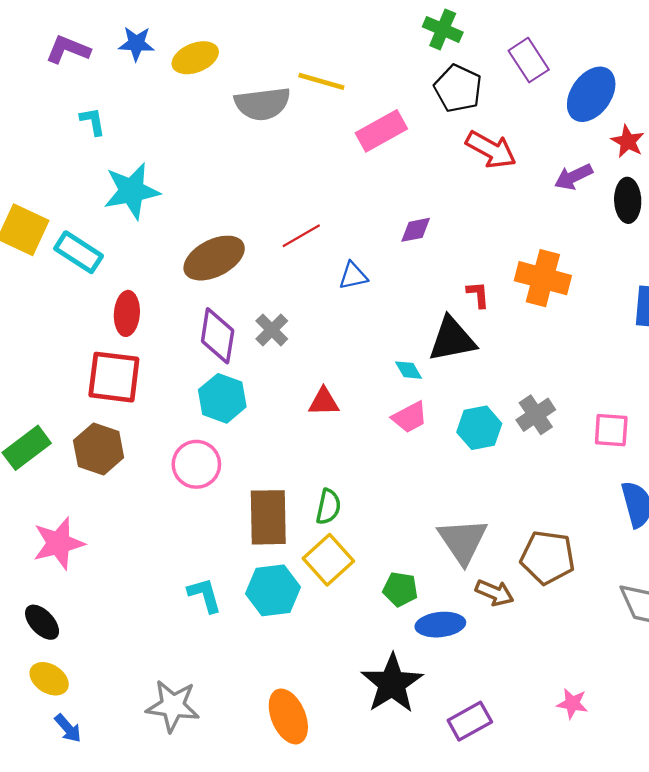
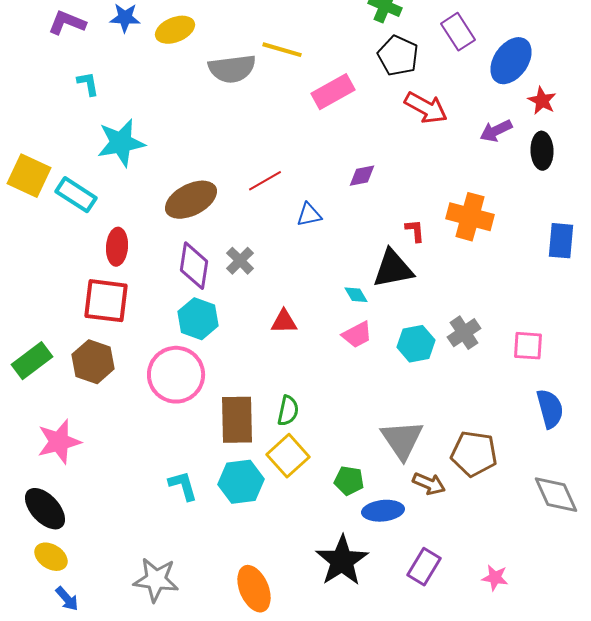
pink circle: (196, 464) -> (176, 375), size x1.4
black ellipse: (42, 622) -> (45, 509), size x1.4
purple rectangle: (470, 721) -> (424, 567), moved, turned -30

